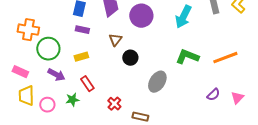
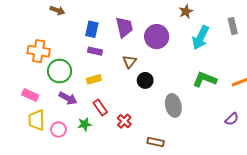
gray ellipse: (157, 82) -> (173, 105), turned -45
red cross: (114, 104) -> (124, 121), moved

